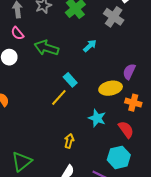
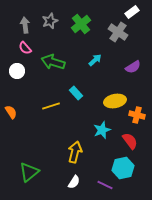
purple semicircle: (129, 72) -> (133, 67), moved, turned -147
yellow line: (59, 97) -> (51, 106), moved, turned 30
cyan star: (97, 118) -> (102, 130), turned 30
yellow arrow: (69, 141) -> (75, 152), size x1.5

